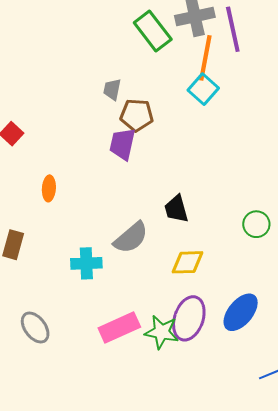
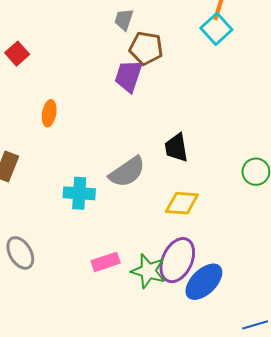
blue ellipse: (241, 312) -> (204, 282), moved
pink rectangle: (119, 328) -> (106, 262), size x0.7

